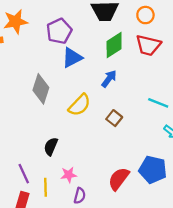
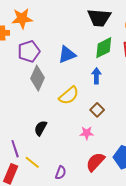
purple pentagon: (59, 31) -> (29, 51), moved
blue arrow: (109, 79) -> (96, 76), turned -42
pink star: (69, 175) -> (87, 133), moved
yellow line: (46, 187) -> (32, 162), turned -56

